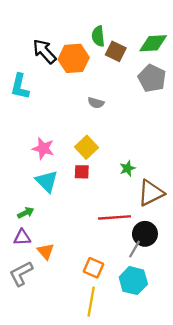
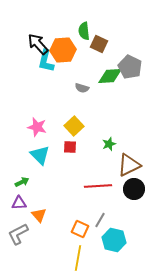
green diamond: (153, 43) -> (110, 76), moved
cyan L-shape: (20, 86) -> (46, 61), moved
black circle: (145, 234) -> (134, 189), moved
gray line: (134, 249) -> (100, 220), moved

